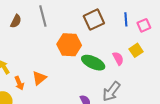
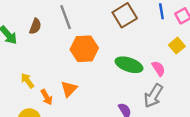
orange hexagon: (69, 45) -> (84, 49), moved
pink semicircle: (118, 58) -> (158, 68), moved

